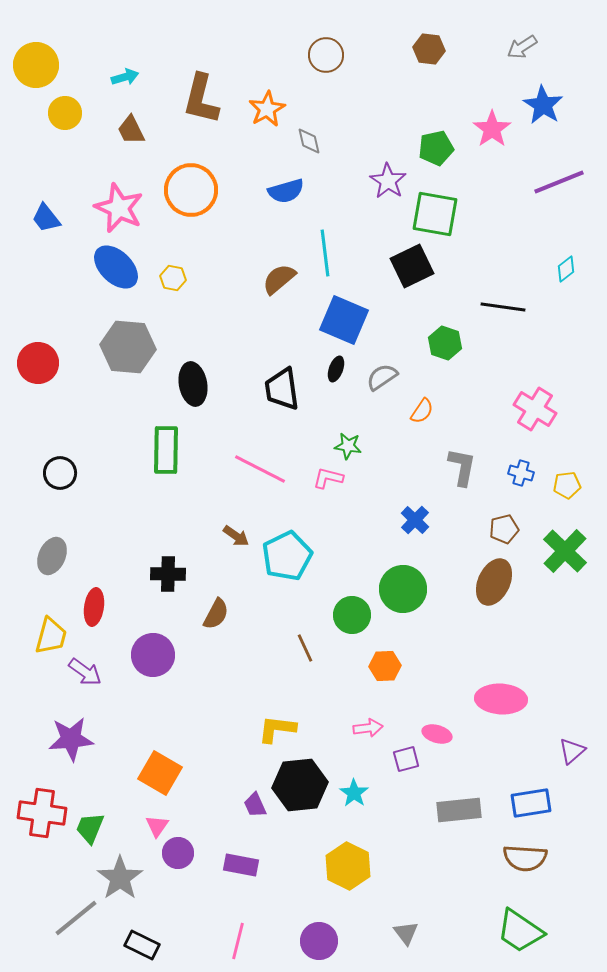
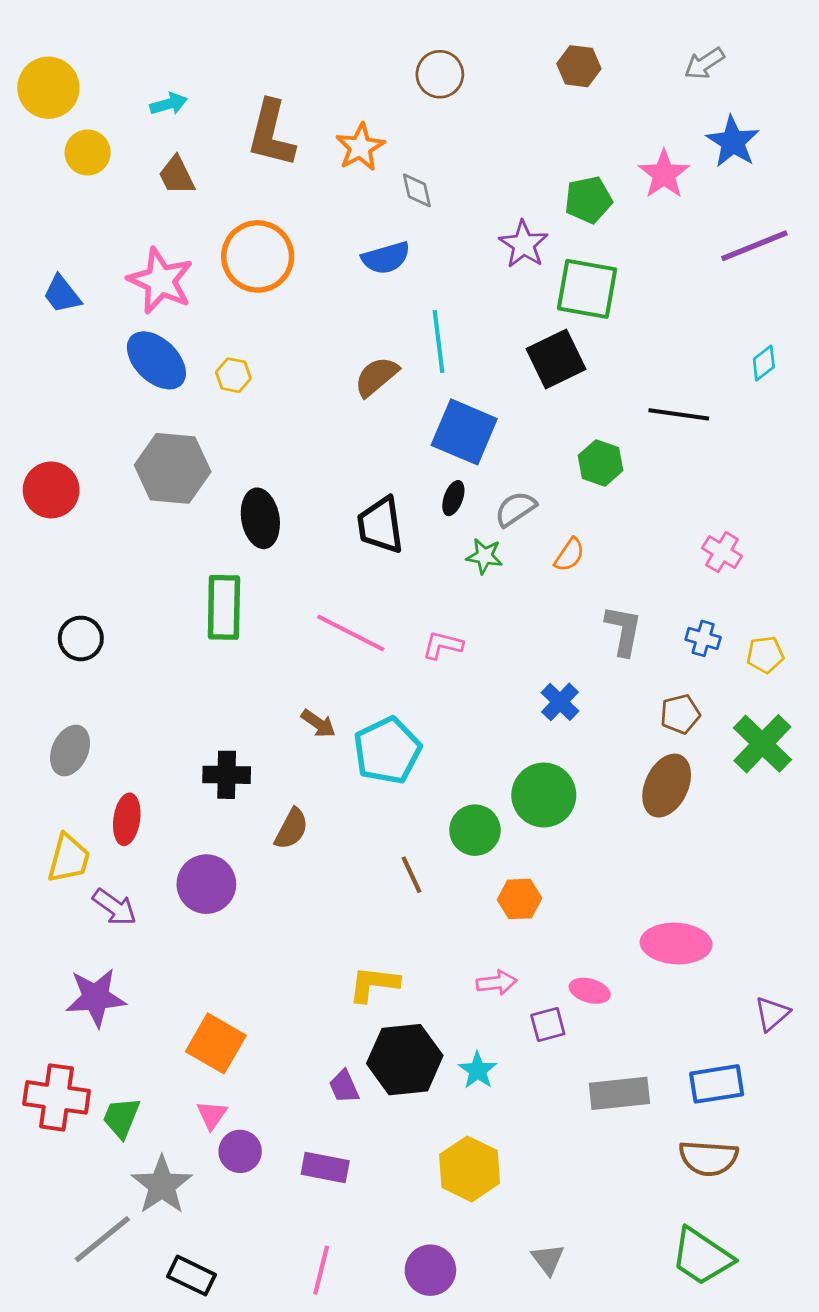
pink cross: (535, 409) -> (722, 552), size x0.7
green star: (348, 446) -> (484, 556), moved

